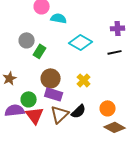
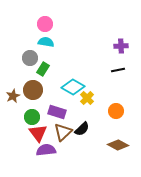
cyan semicircle: (59, 18) -> (46, 42), moved
cyan diamond: (81, 42) -> (73, 87), moved
brown circle: (51, 78) -> (33, 90), moved
orange circle: (108, 108) -> (116, 111), moved
purple semicircle: (15, 110) -> (46, 150), moved

